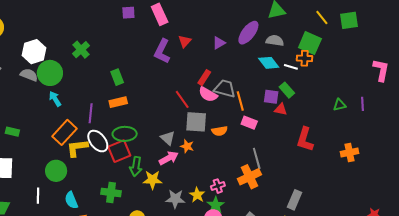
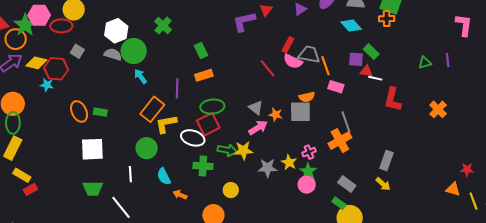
purple L-shape: (162, 51) -> (244, 22), turned 55
white line: (291, 67) -> (375, 78), moved
gray square: (196, 122) -> (300, 112), moved
white ellipse: (98, 141) -> (193, 138), moved, turned -30
orange cross: (350, 152) -> (438, 109), turned -30
green arrow: (136, 166) -> (227, 150), moved, turned -84

